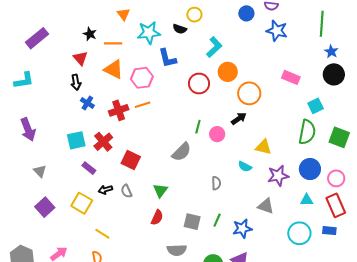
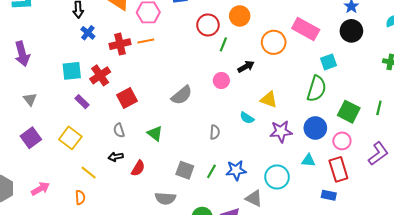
pink rectangle: (291, 77) -> (306, 29), size x1.4
orange circle: (249, 93) -> (274, 42), moved
green line: (198, 127) -> (223, 44), moved
green square: (339, 137) -> (349, 112), moved
red square: (131, 160) -> (127, 98), turned 30
black arrow: (105, 190) -> (116, 157), moved
green triangle: (160, 190) -> (155, 133), turned -35
gray triangle: (266, 206) -> (254, 198), moved
red semicircle: (157, 217) -> (138, 168), moved
blue star: (242, 229) -> (236, 170), moved
cyan circle: (299, 233) -> (277, 177), moved

